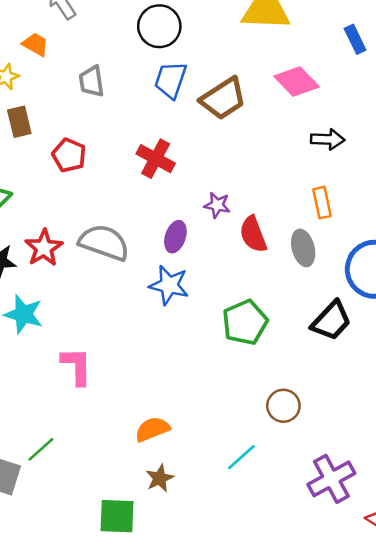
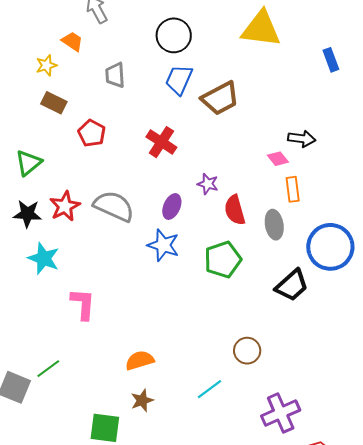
pink diamond: (297, 82) -> (278, 159), moved, size x0.6
brown rectangle: (19, 122) -> (54, 103), turned -55
green pentagon: (245, 322) -> (223, 260), moved

